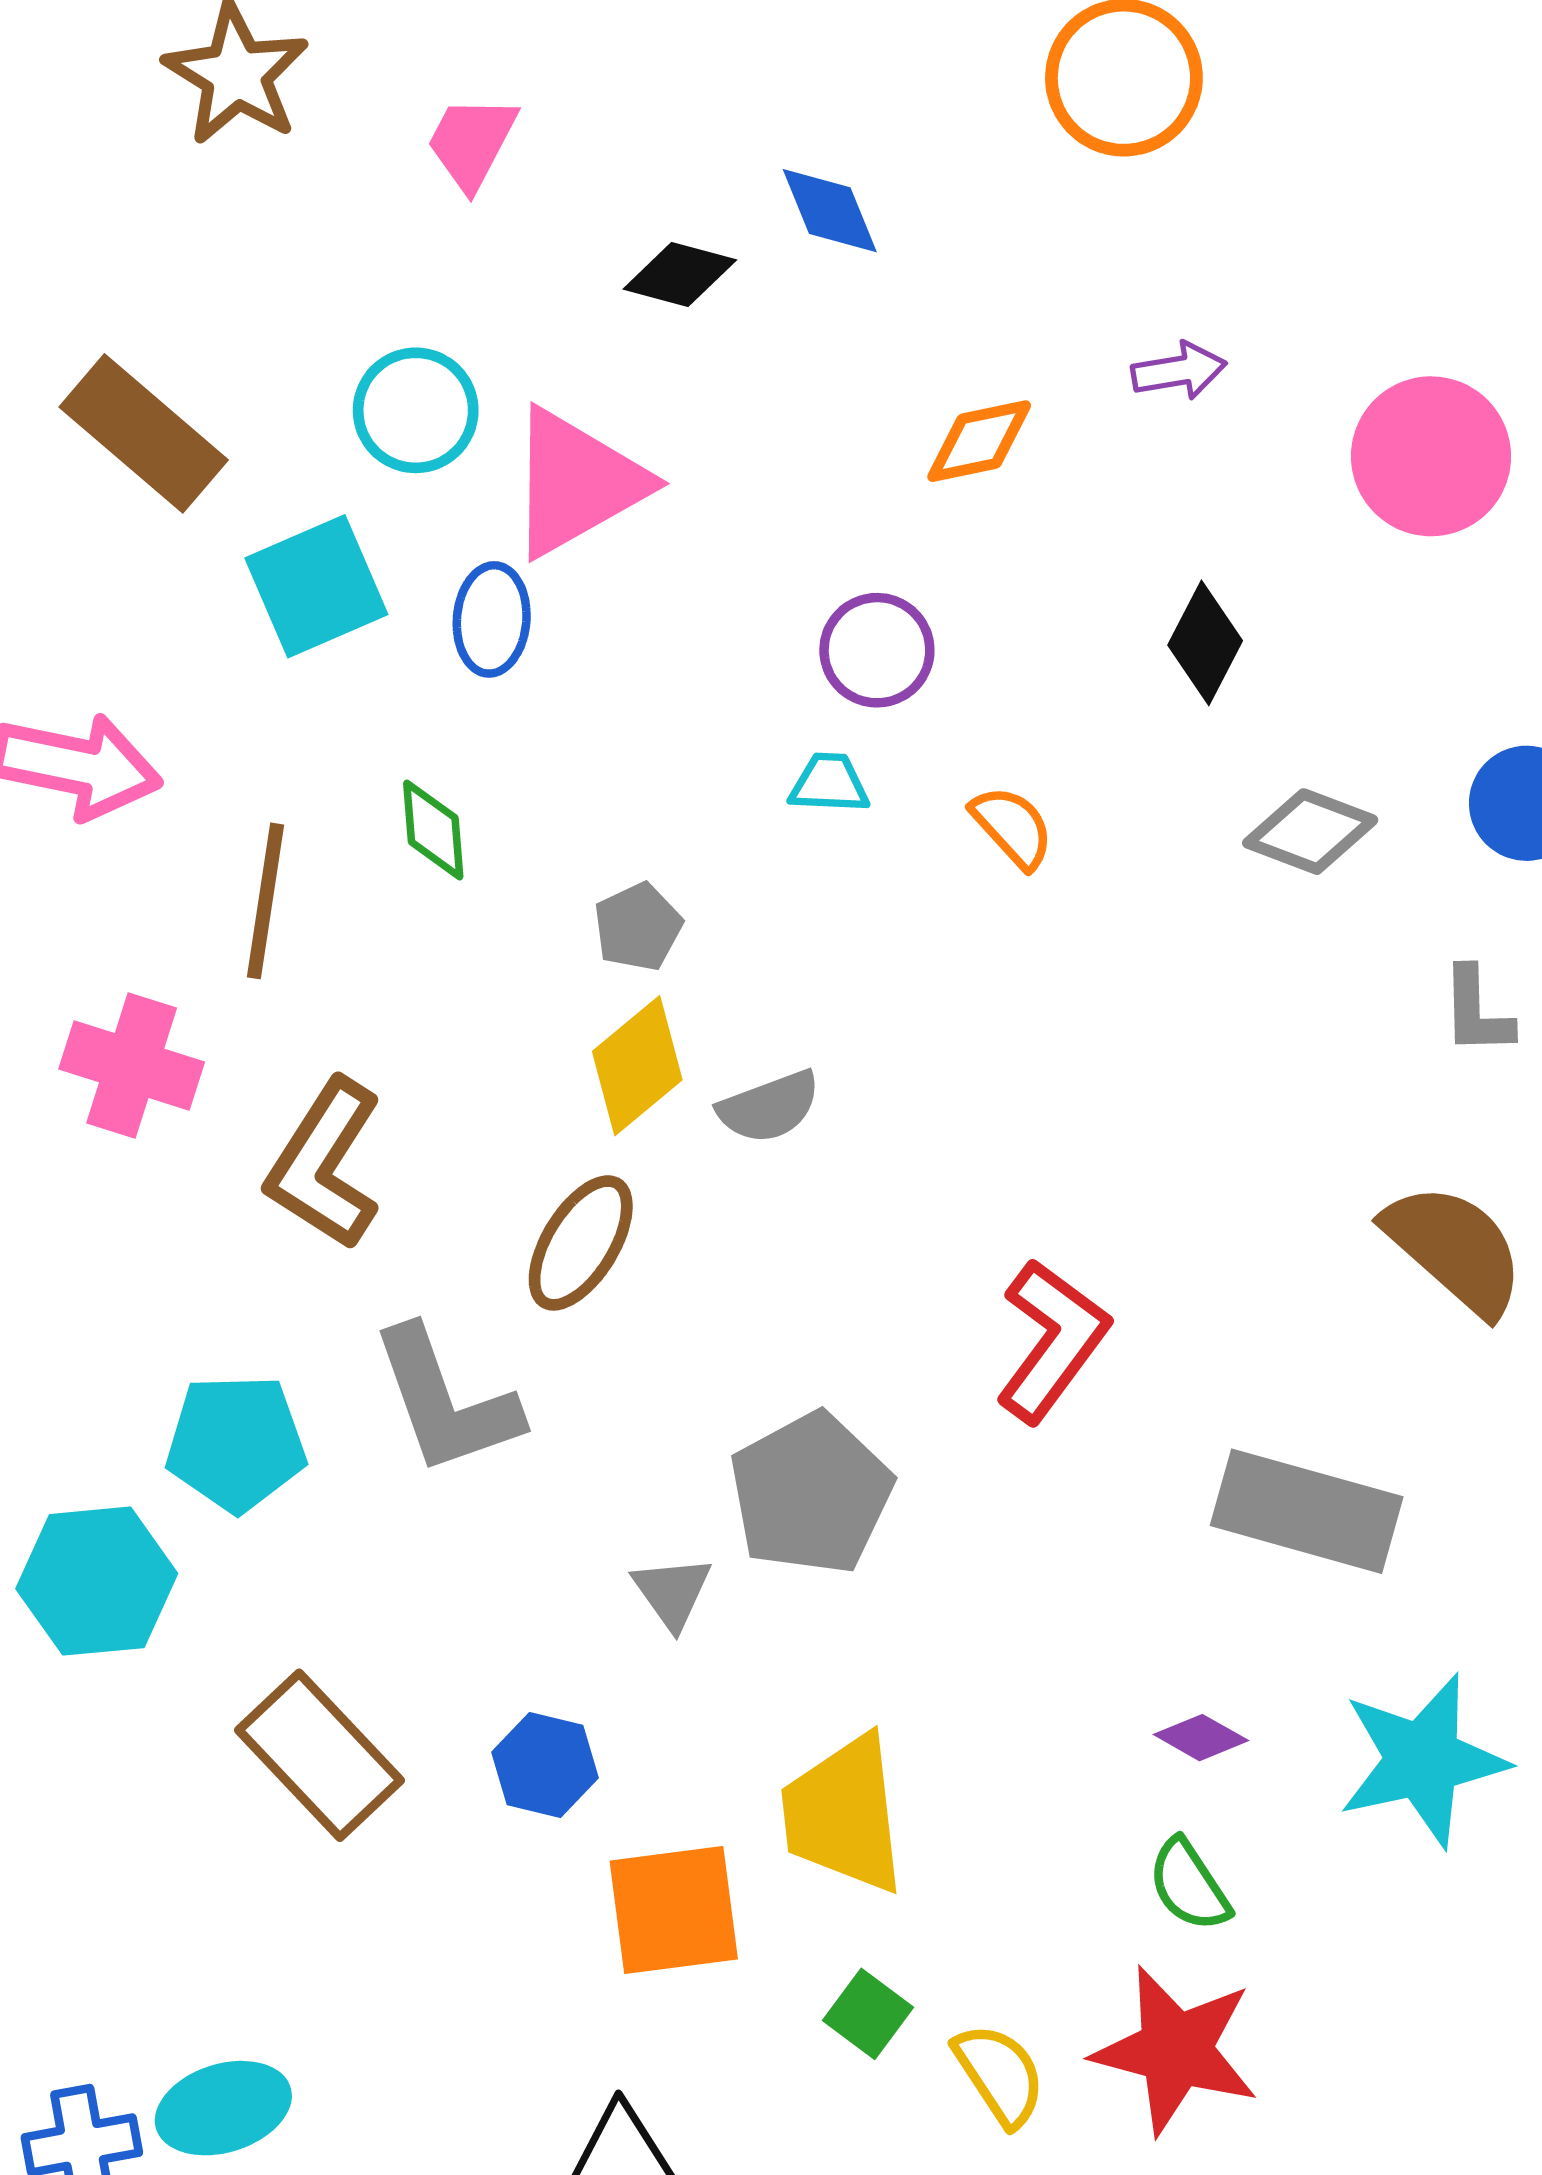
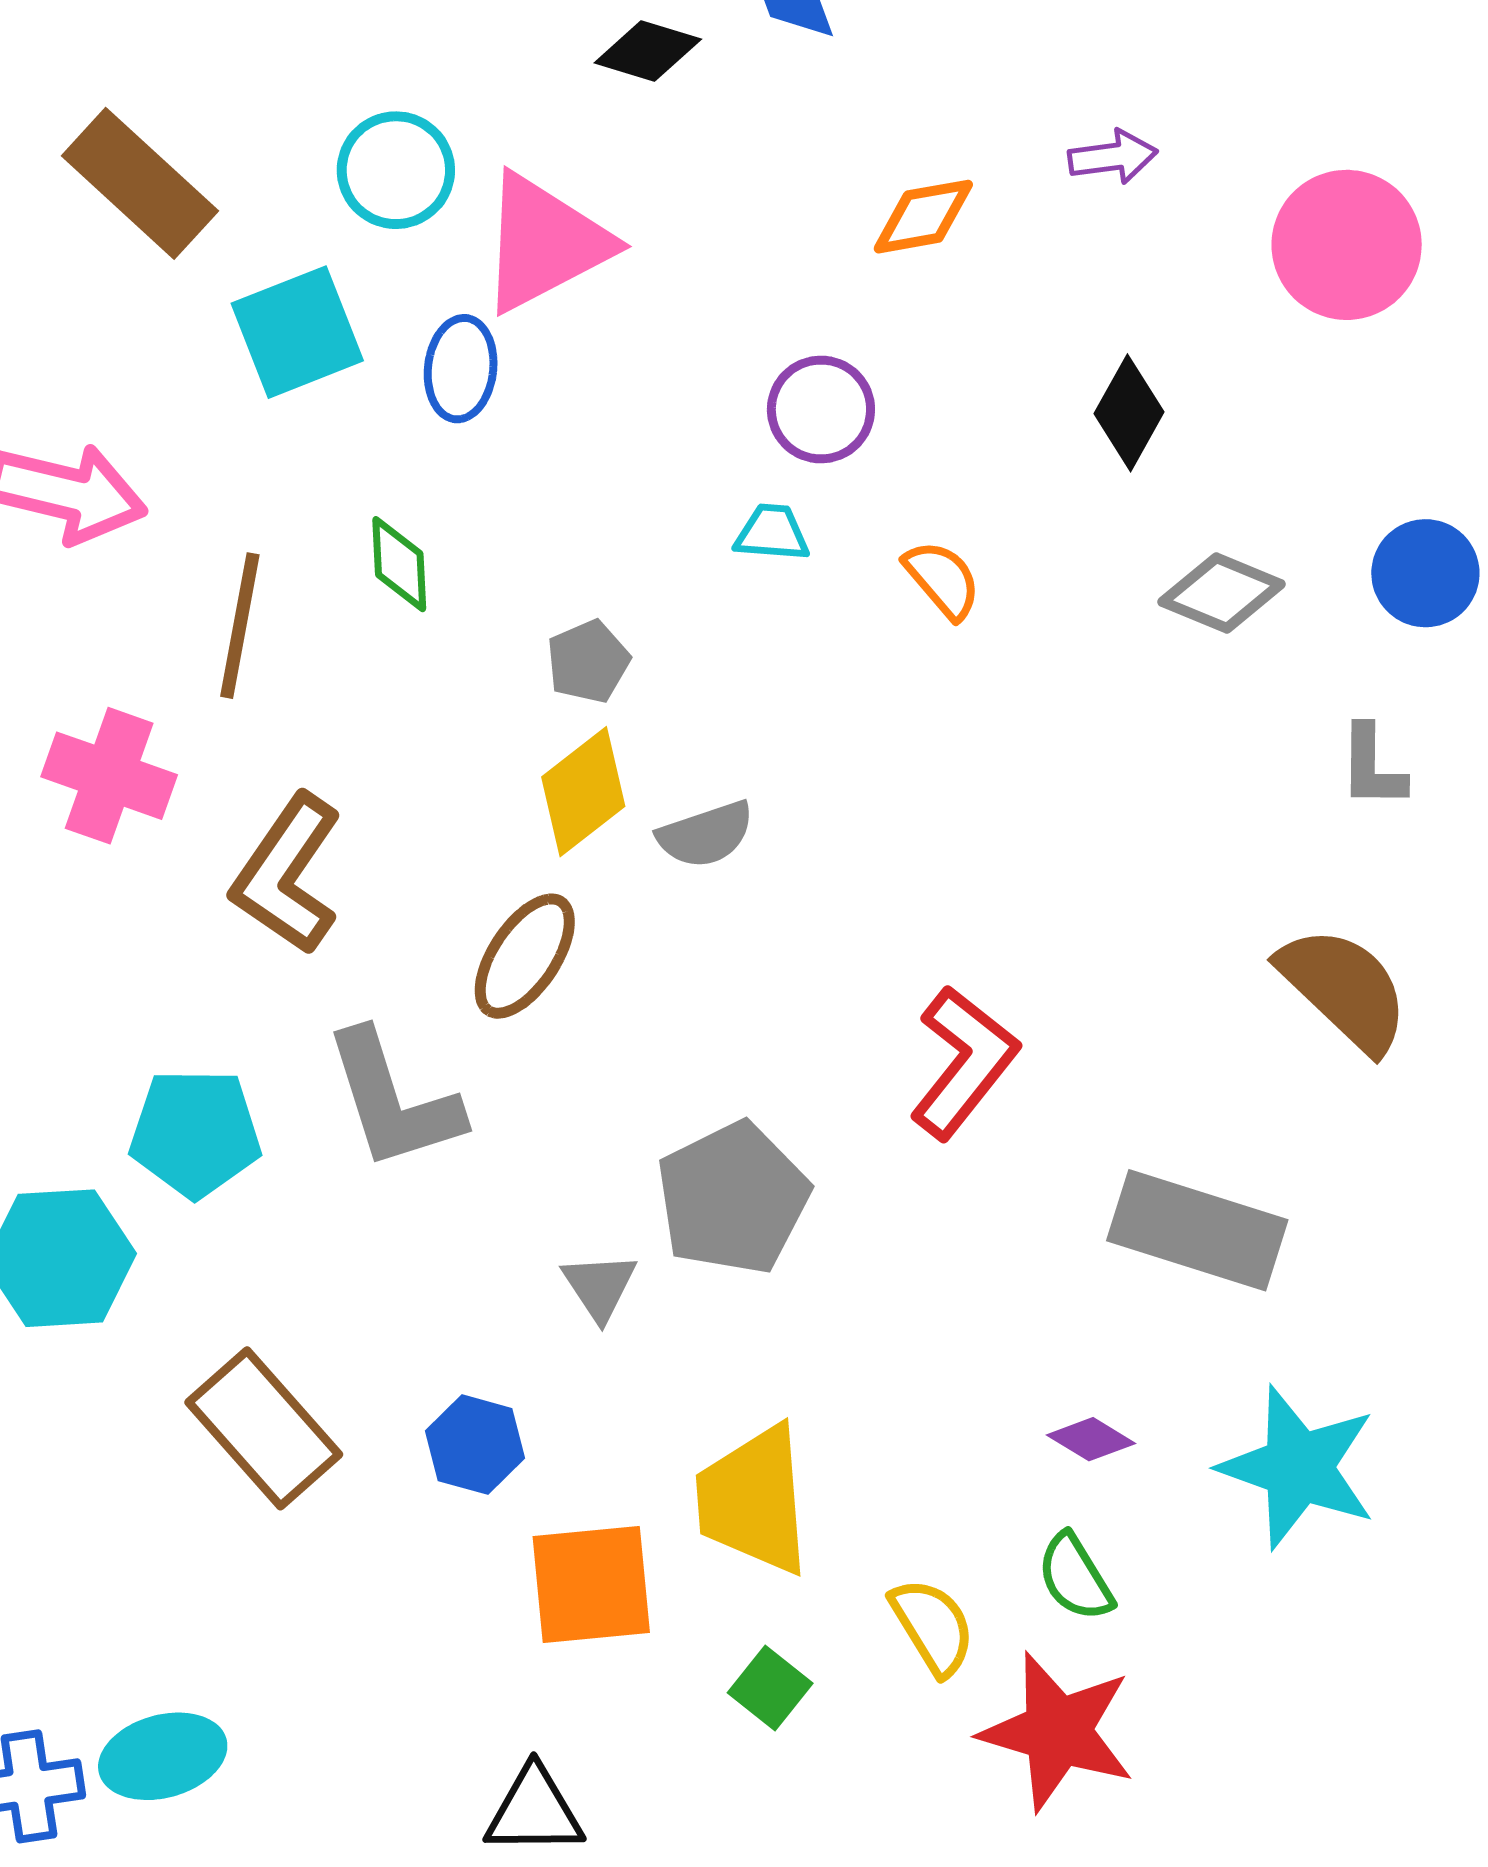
cyan star: (1423, 1760) -> (1298, 1467), turned 30
yellow semicircle: (1000, 2075) -> (933, 1627), moved

